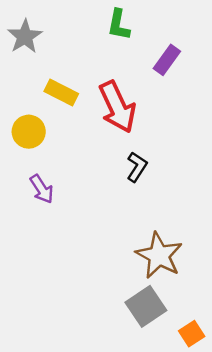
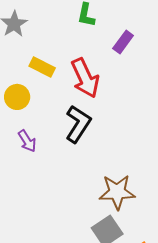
black L-shape: (137, 167) -> (78, 124), moved, size x1.6
brown star: (159, 255) -> (117, 192), turned -30

